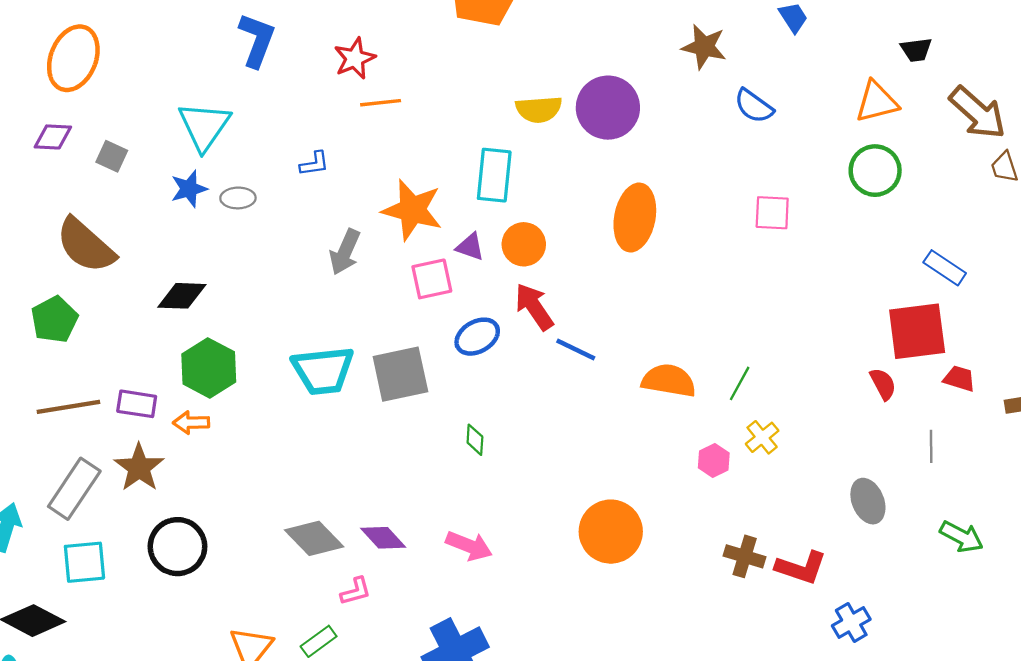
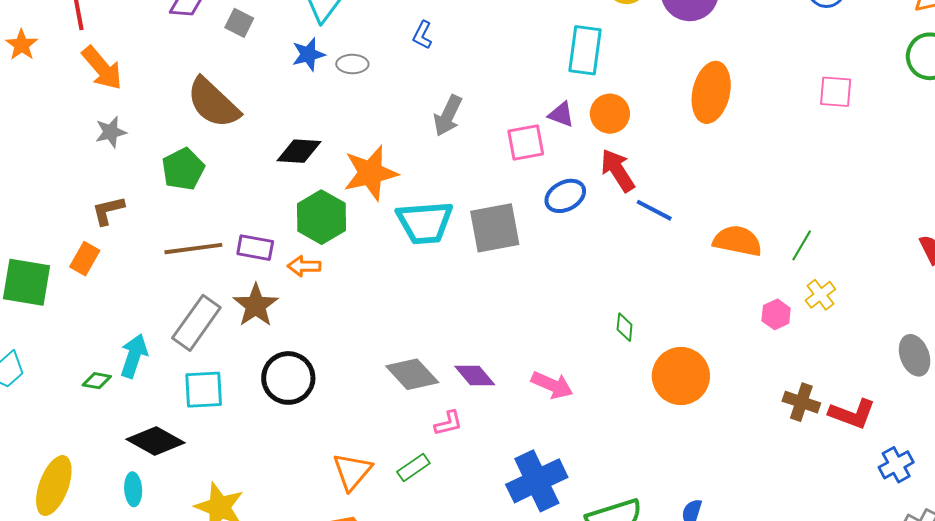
blue L-shape: (314, 164) -> (422, 35), turned 124
orange star: (412, 210) -> (371, 173), moved, turned -30
green diamond: (475, 440) -> (625, 327), moved

